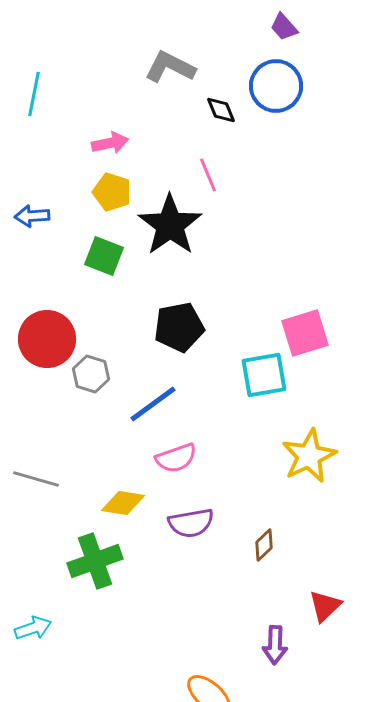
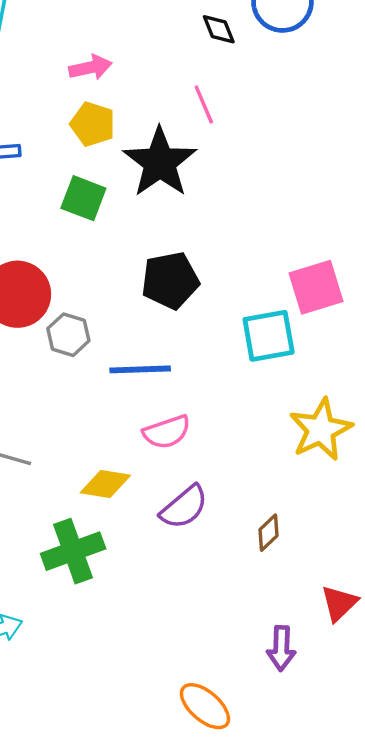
blue line: (153, 404) -> (140, 369), turned 34
purple semicircle: (191, 523) -> (184, 507), turned -30

